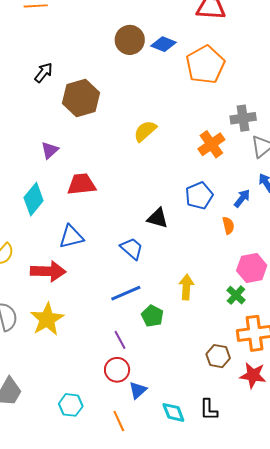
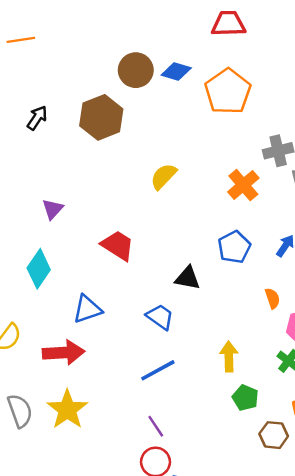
brown hexagon: (81, 98) -> (101, 117), moved
red trapezoid: (82, 184) -> (118, 245), moved, turned 44
orange semicircle: (228, 225) -> (272, 298), moved
green pentagon: (152, 316) -> (245, 398), moved

